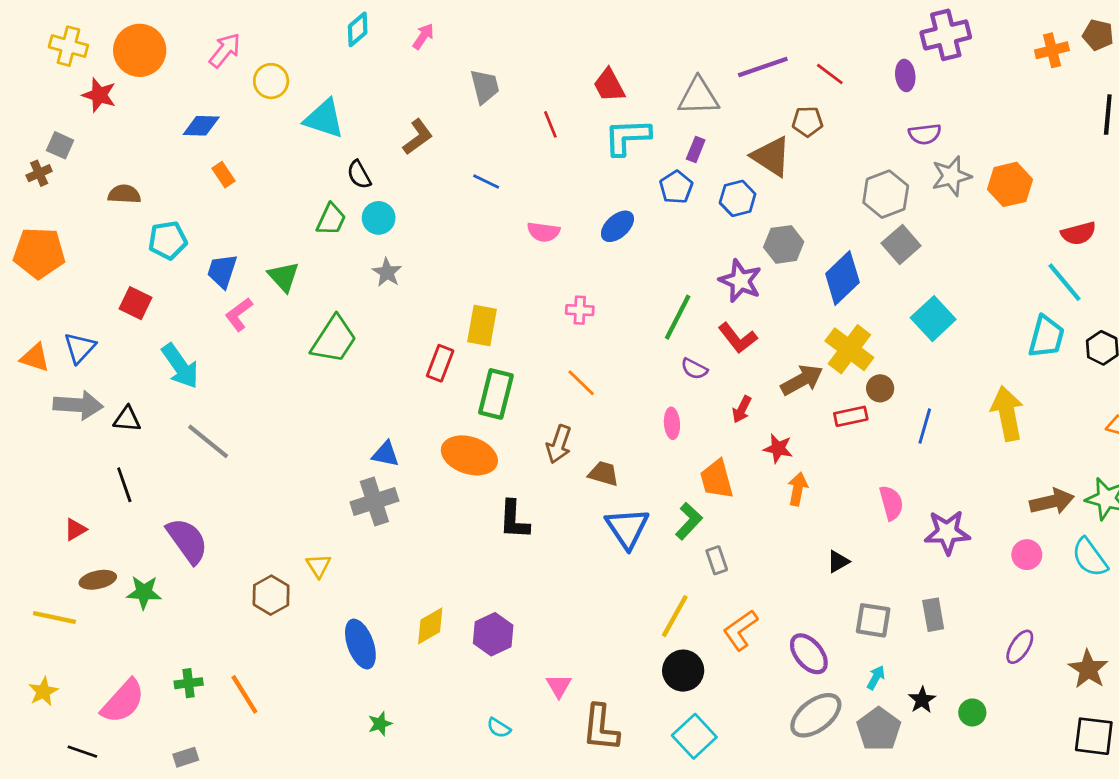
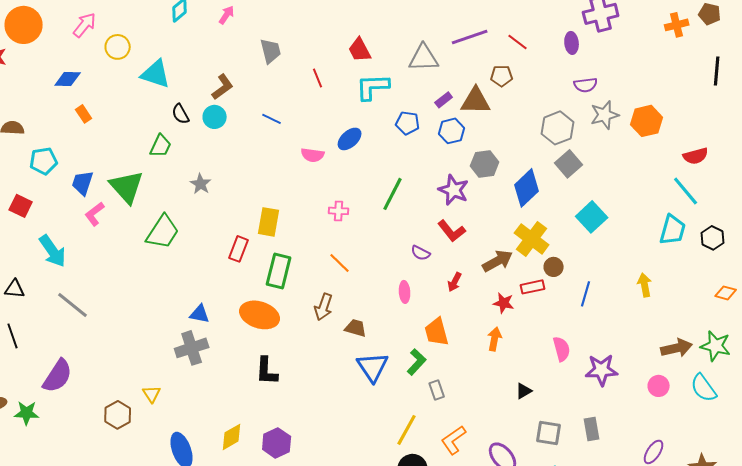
purple rectangle: (696, 149) -> (444, 100), moved, turned 30
brown triangle: (771, 156) -> (476, 101), turned -32
blue pentagon: (676, 187) -> (408, 123), turned -30
cyan circle: (379, 218) -> (215, 117), moved
blue ellipse: (617, 226) -> (350, 139), moved
green triangle: (284, 277) -> (127, 187), size x1.5
green line: (678, 317) -> (393, 194), moved
yellow arrow: (1007, 414) -> (645, 285), size x0.6
red star: (778, 448) -> (504, 303), moved
black L-shape: (514, 520) -> (267, 371), moved
purple semicircle: (187, 541) -> (58, 376), turned 69

